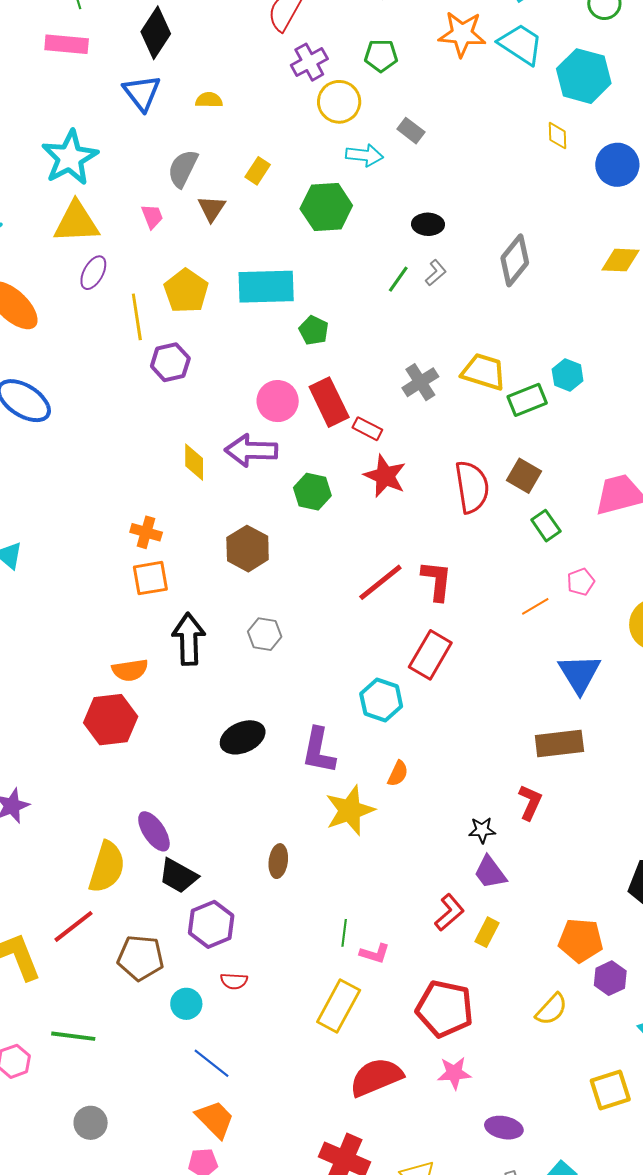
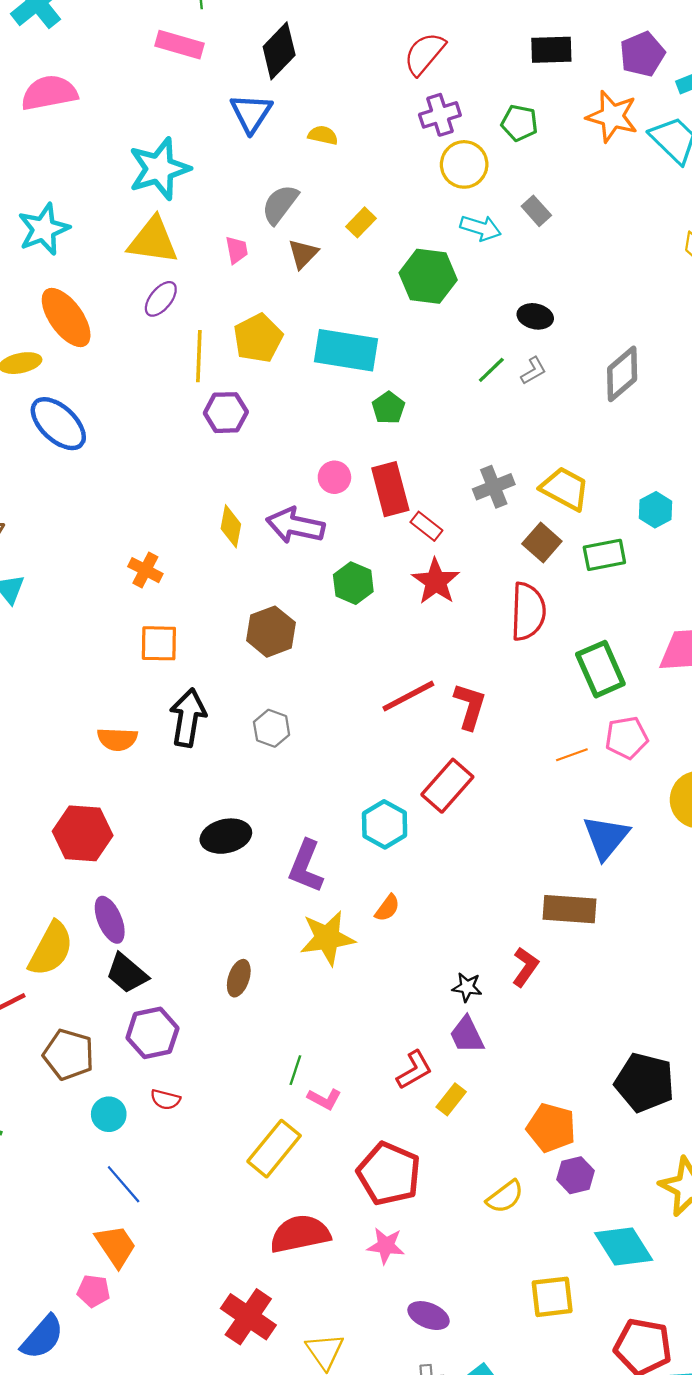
green rectangle: (527, 400) -> (604, 555), moved
pink circle: (278, 401) -> (334, 477), size x0.7
brown square: (524, 476) -> (542, 543), moved
green rectangle: (546, 526) -> (600, 669), size x1.6
orange cross: (146, 532) -> (145, 570), moved
pink pentagon: (581, 582) -> (627, 738), size x1.4
red hexagon: (111, 720) -> (83, 833), moved

